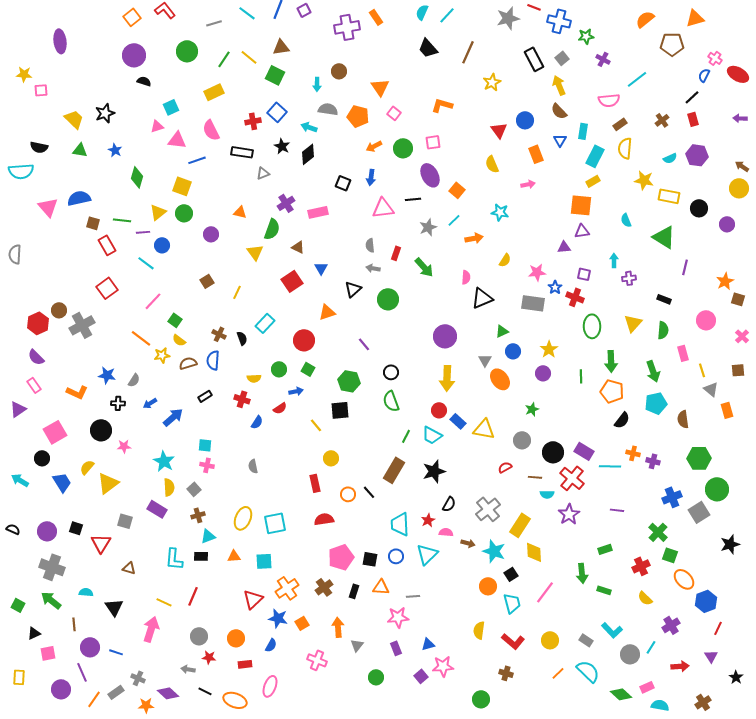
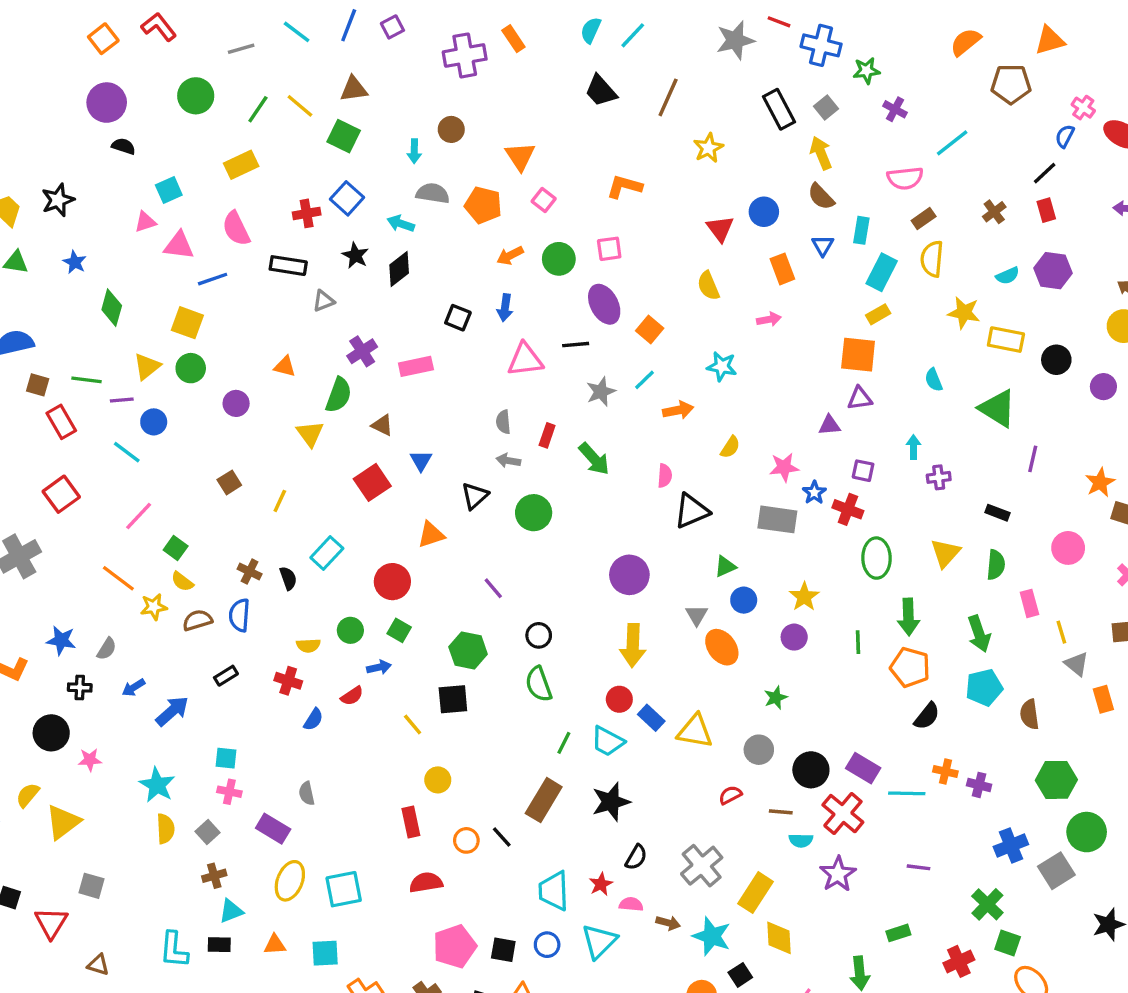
purple rectangle: (157, 509) -> (273, 829), moved

